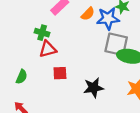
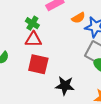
red square: (60, 73) -> (38, 64), size x1.5

